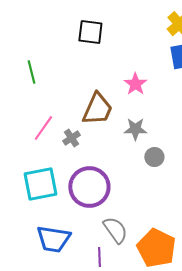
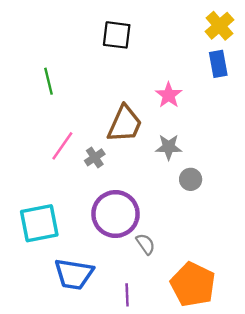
cyan square: (40, 184) -> (39, 223), moved
gray semicircle: (115, 230) -> (146, 244), moved, size x0.7

